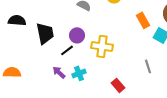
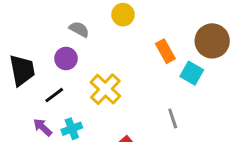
purple circle: (77, 35) -> (66, 58), moved
yellow cross: (102, 46) -> (105, 89), turned 35

